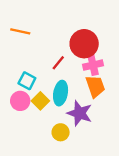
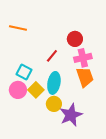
red circle: (84, 44) -> (75, 39), size x0.6
purple star: (80, 113) -> (71, 115), moved, turned 30
yellow circle: (61, 132) -> (54, 104), moved

